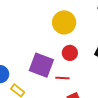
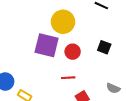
purple square: (41, 65) -> (47, 45), moved

